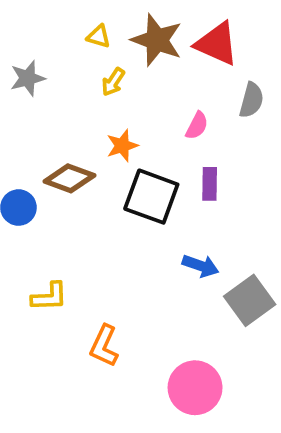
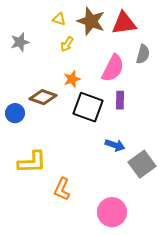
red triangle: (217, 44) -> (124, 23), turned -32
pink semicircle: (197, 126) -> (113, 68), size x1.8
yellow L-shape: (49, 297) -> (32, 162), size x1.4

